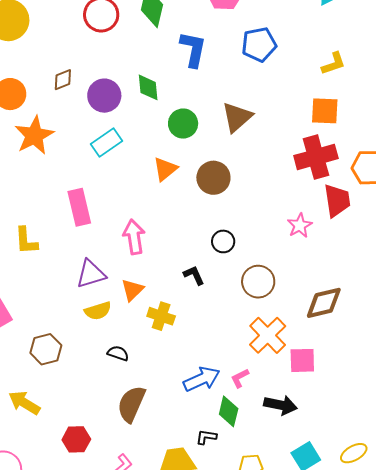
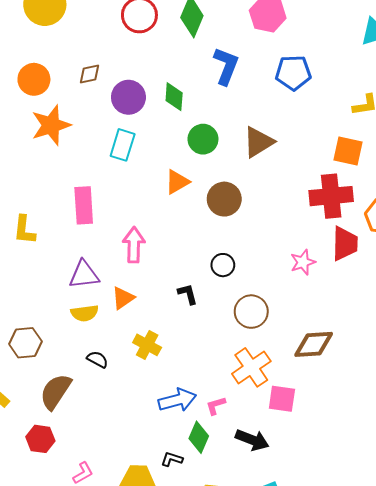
cyan rectangle: (107, 143) -> (123, 145), turned -48
yellow cross: (161, 316) -> (147, 345), moved
brown semicircle: (131, 404) -> (56, 392), moved

